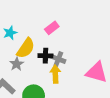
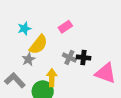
black cross: (45, 56) -> (83, 58), moved
yellow arrow: (55, 74) -> (52, 78), moved

